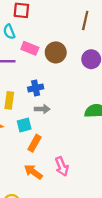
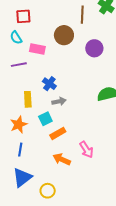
brown circle: (56, 52) -> (64, 35), moved
blue cross: (36, 88) -> (49, 84), turned -32
orange rectangle: (35, 143) -> (58, 133), turned 42

